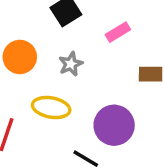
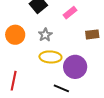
yellow ellipse: (51, 108) -> (50, 57), moved

